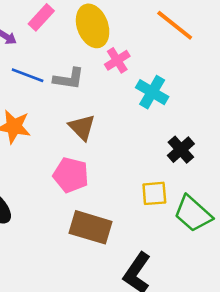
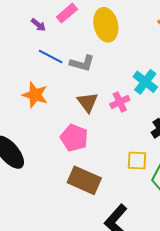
pink cross: (117, 60) -> (120, 102), moved

